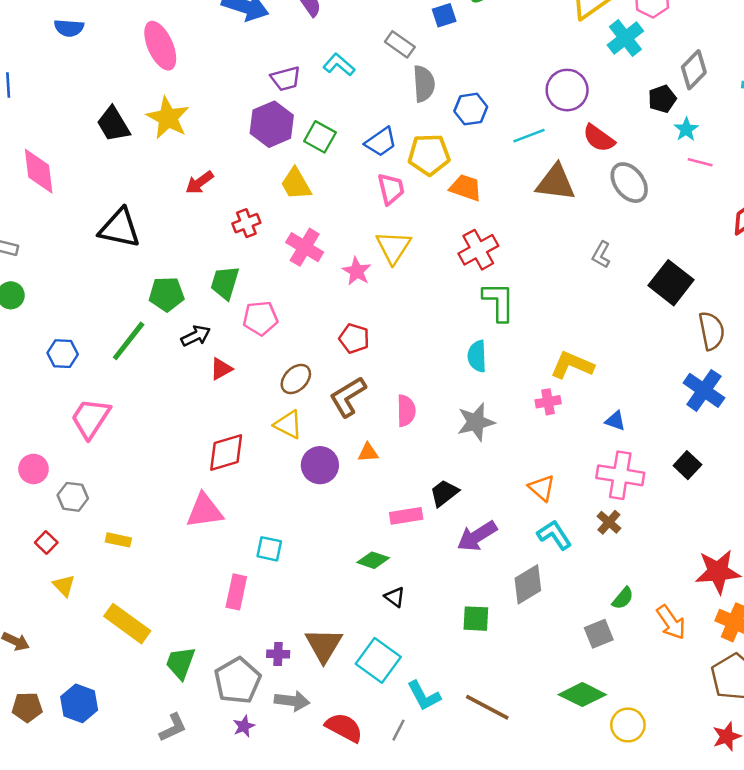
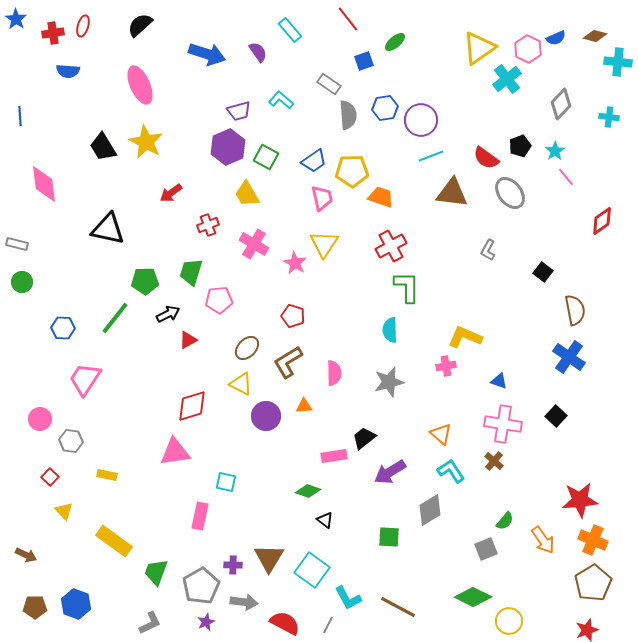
purple circle: (567, 90) -> (421, 120), moved
black pentagon: (662, 99) -> (520, 146), moved
blue hexagon: (471, 109) -> (385, 108), moved
pink line: (700, 162) -> (566, 177), turned 36
black square: (671, 283) -> (543, 272), size x0.6

